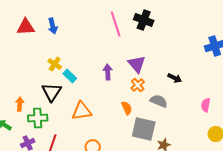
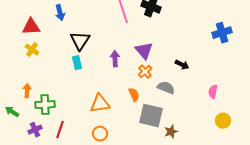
red triangle: (26, 27) -> (31, 27), moved
yellow cross: (55, 64) -> (32, 50), moved
cyan rectangle: (70, 76) -> (77, 63), turned 32
black triangle: (52, 92) -> (80, 41), moved
orange triangle: (82, 111) -> (100, 104), moved

